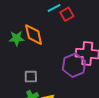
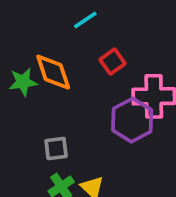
red square: (67, 14) -> (113, 62), moved

